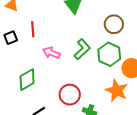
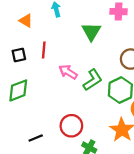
pink arrow: (51, 53) -> (68, 72), moved
green diamond: (27, 80) -> (18, 90), moved

